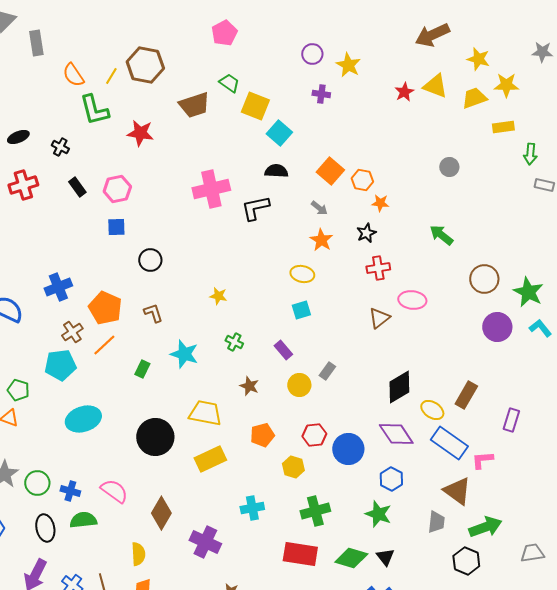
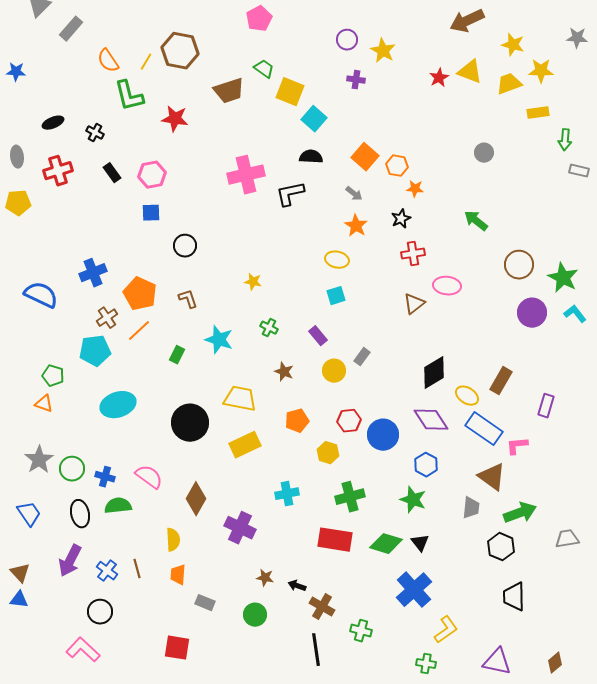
gray rectangle: (36, 43) -> (71, 29), turned 50

